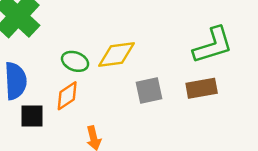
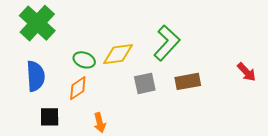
green L-shape: (213, 45) -> (167, 43), moved, turned -30
black square: (32, 116) -> (50, 117), moved

